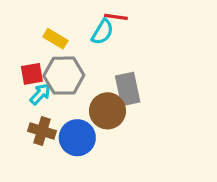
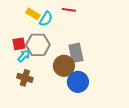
cyan semicircle: (102, 32) -> (46, 19), moved
yellow rectangle: (55, 39) -> (33, 14), moved
blue circle: (77, 138) -> (78, 82), moved

